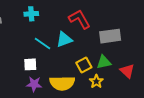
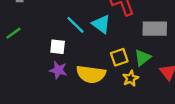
cyan triangle: (64, 39) -> (101, 24), turned 48
green triangle: (104, 62) -> (143, 58), turned -35

